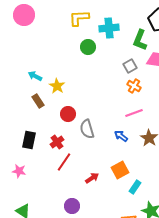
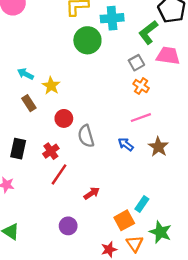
green L-shape: (140, 40) -> (148, 32), turned 30
green circle: (88, 47) -> (87, 40), size x1.5
orange square: (120, 170) -> (124, 220), moved

